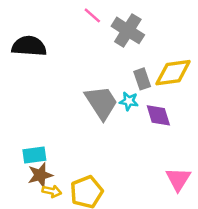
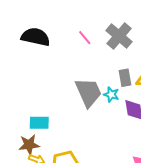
pink line: (92, 15) -> (85, 38), moved
cyan rectangle: (34, 155) -> (39, 123), moved

